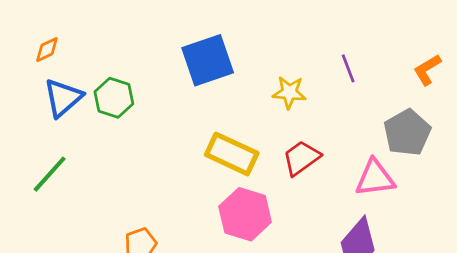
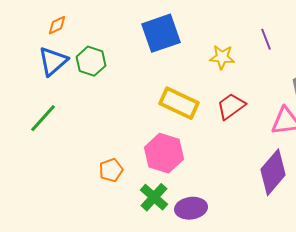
orange diamond: (47, 50) -> (57, 25), moved
pink hexagon: (245, 214) -> (164, 153), moved

